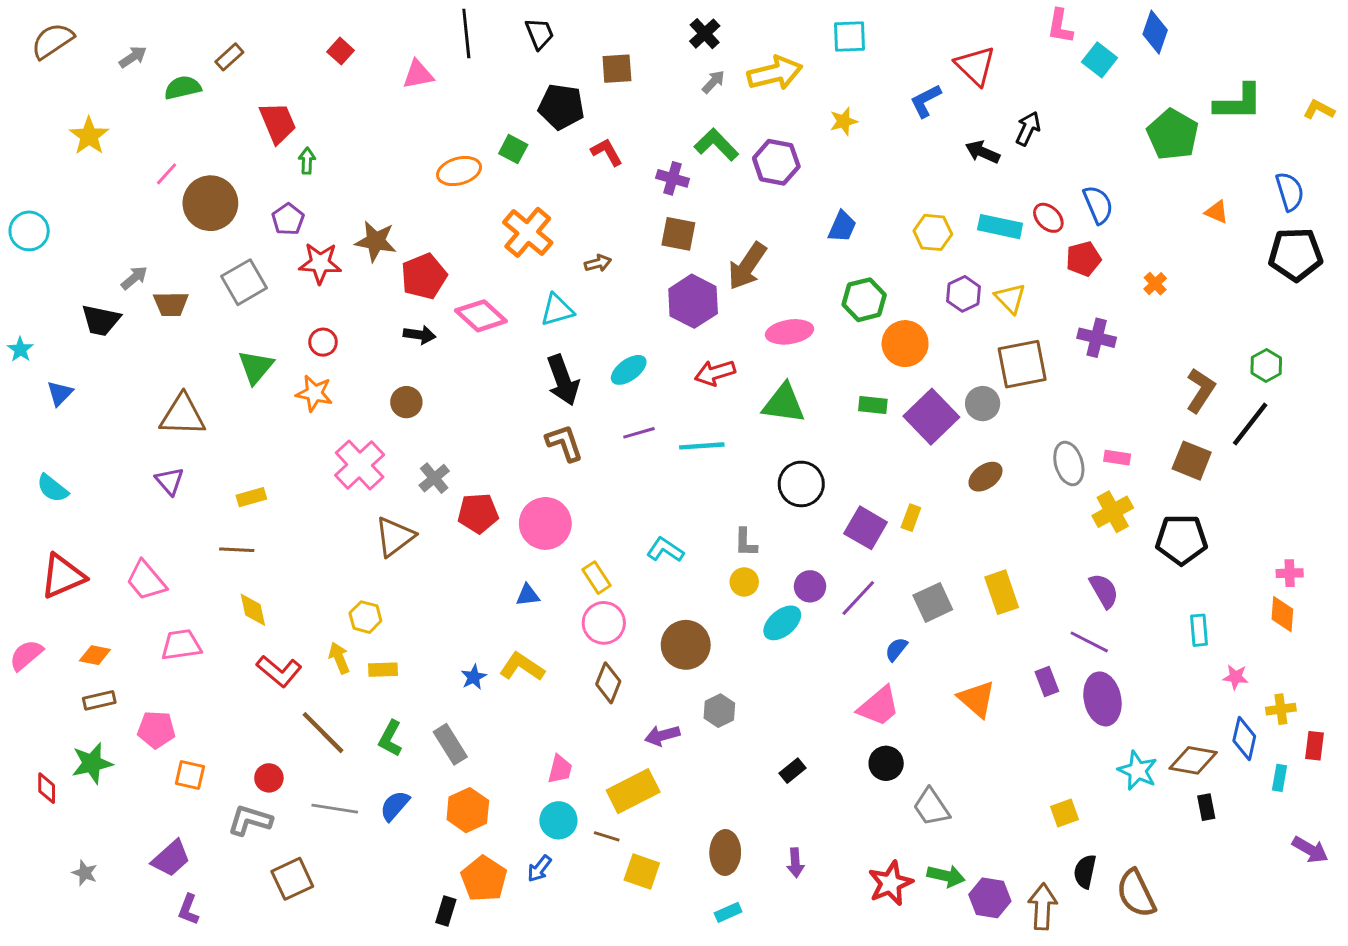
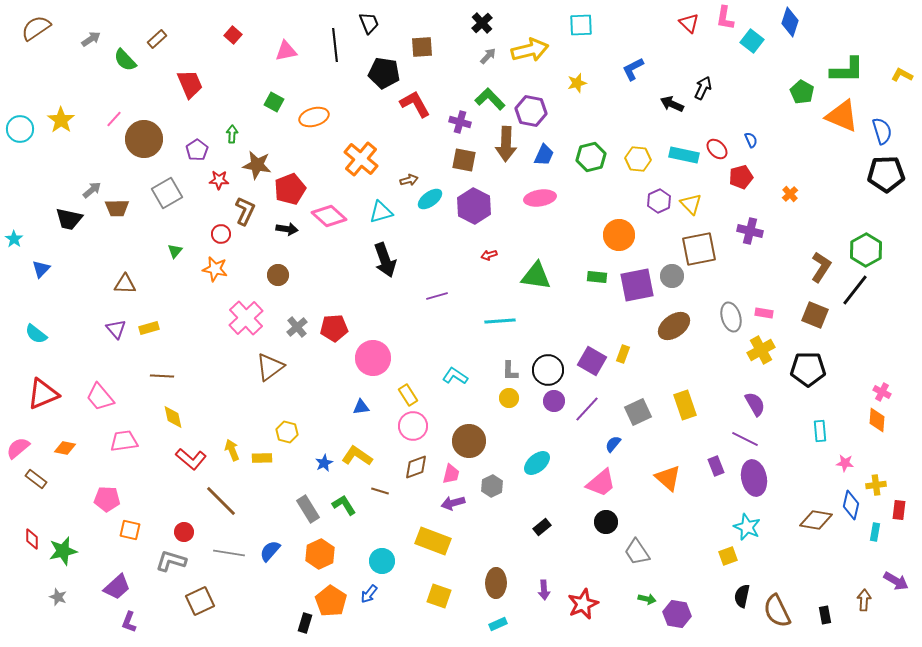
black line: (466, 34) -> (335, 45), moved
red triangle: (975, 66) -> (689, 23), moved, size x0.7
green semicircle: (183, 88) -> (125, 60), turned -120
green pentagon: (1173, 134) -> (802, 92), size x0.7
yellow star: (89, 136) -> (61, 120), moved
green square: (513, 149) -> (274, 102), moved
red L-shape: (607, 152) -> (415, 104), size x1.4
green arrow: (307, 161) -> (232, 134), moved
blue semicircle: (1098, 205) -> (751, 140), size x0.6
orange triangle: (1217, 212) -> (842, 116), moved, size x2.0
blue trapezoid: (842, 227) -> (544, 155), moved
cyan circle: (29, 231) -> (20, 129), moved
red star: (320, 263) -> (219, 180), size x0.7
brown arrow: (747, 266) -> (506, 144), moved, turned -32
green hexagon: (864, 300) -> (591, 157), moved
pink ellipse: (790, 332) -> (540, 198), moved
green hexagon: (1266, 366) -> (866, 250), size x1.5
green triangle: (256, 367) -> (175, 251), size x0.6
cyan ellipse: (629, 370) -> (430, 199), moved
red arrow: (715, 373) -> (489, 255), size x0.6
brown triangle: (183, 415) -> (125, 284), size x0.7
purple square: (931, 417) -> (637, 285), turned 33
brown L-shape: (564, 443) -> (245, 211), moved, turned 44
cyan line: (702, 446) -> (500, 321), moved
brown ellipse: (985, 477) -> (674, 326), size x1.4
black circle: (801, 484) -> (548, 370), moved
yellow rectangle: (251, 497) -> (149, 328), moved
red pentagon: (478, 513) -> (334, 328), moved
pink cross: (1290, 573) -> (882, 392), turned 30
yellow hexagon: (365, 617) -> (287, 432), moved
cyan ellipse: (782, 623) -> (537, 463), moved
brown diamond: (608, 683) -> (416, 467), turned 48
brown rectangle: (99, 700) -> (36, 479), moved, turned 50
green L-shape: (390, 738) -> (344, 505), moved, turned 120
green star: (92, 763) -> (63, 551), moved
pink trapezoid: (560, 769) -> (451, 474), moved
cyan star: (1138, 771) -> (747, 527), moved
yellow rectangle: (633, 791) -> (433, 541), turned 48
black rectangle: (1206, 807) -> (825, 615), moved
brown line: (607, 836) -> (380, 491), moved
green arrow: (946, 876) -> (647, 599), size x0.7
red star: (890, 883) -> (583, 604), moved
brown arrow: (1043, 907) -> (864, 600), moved, size x0.7

